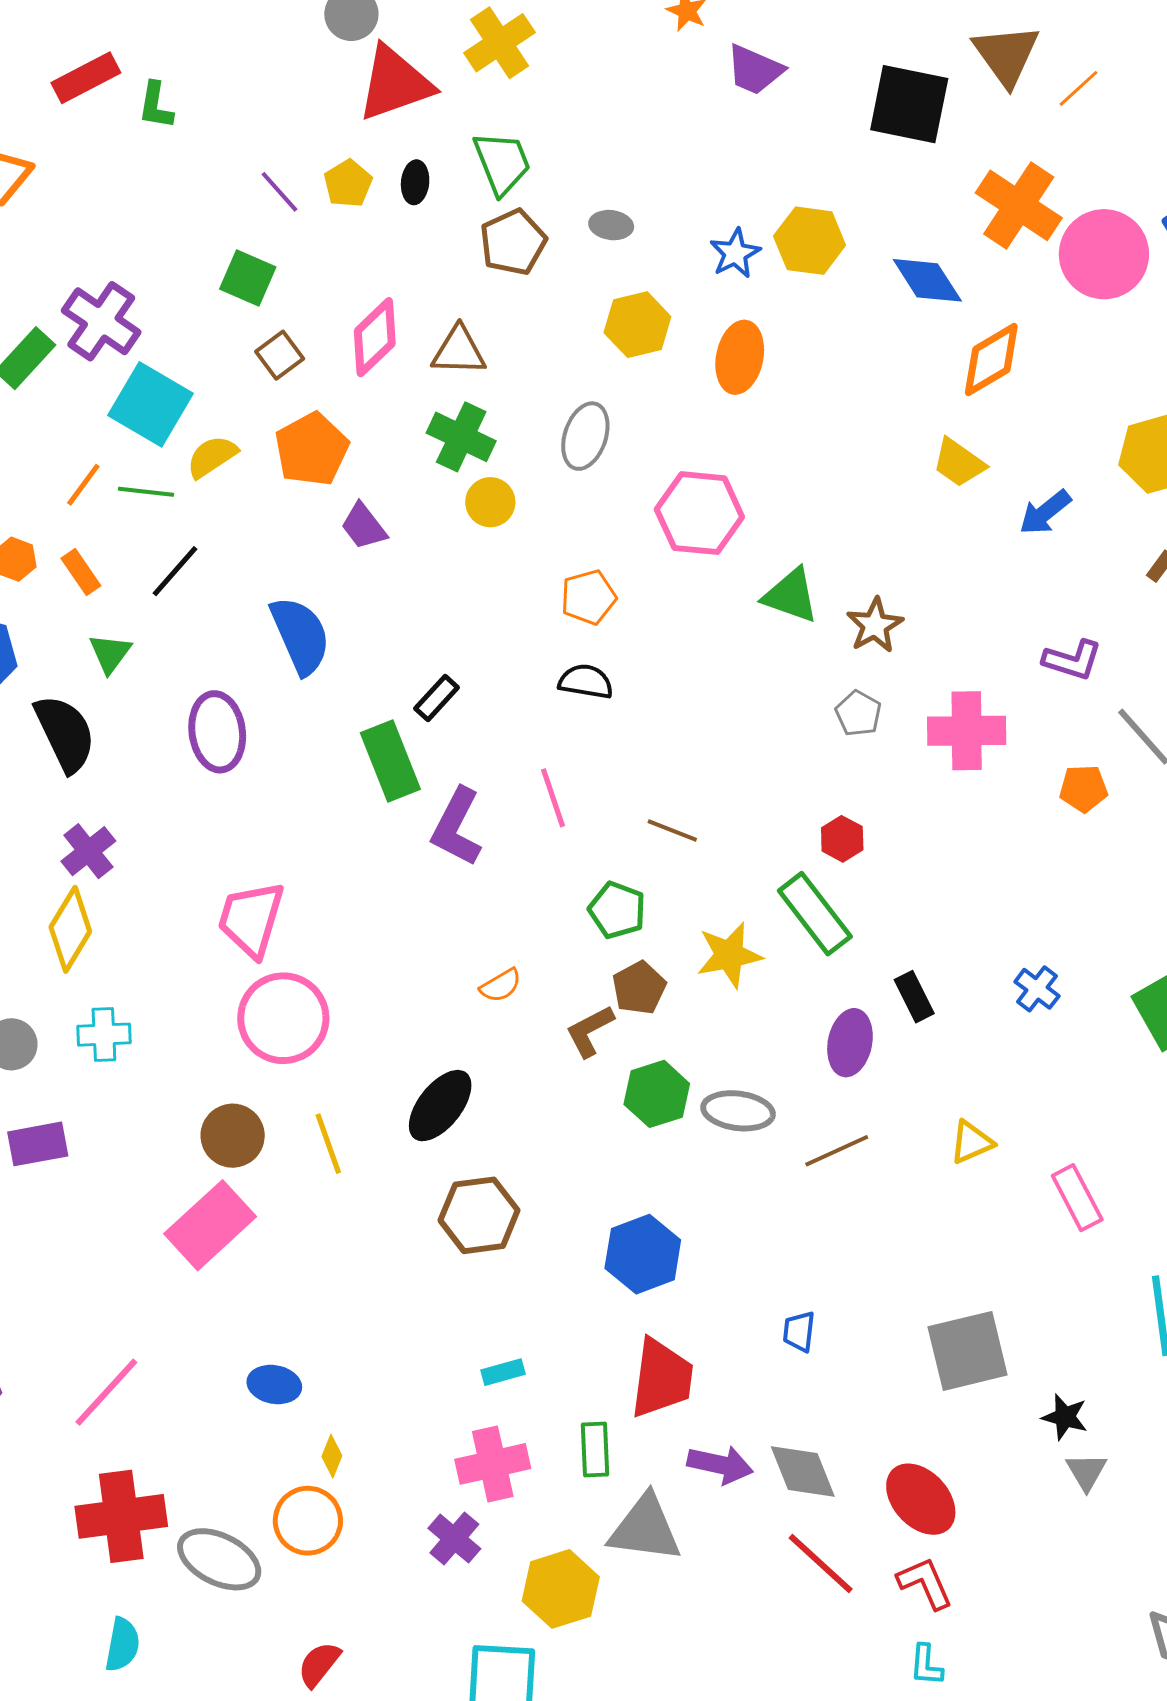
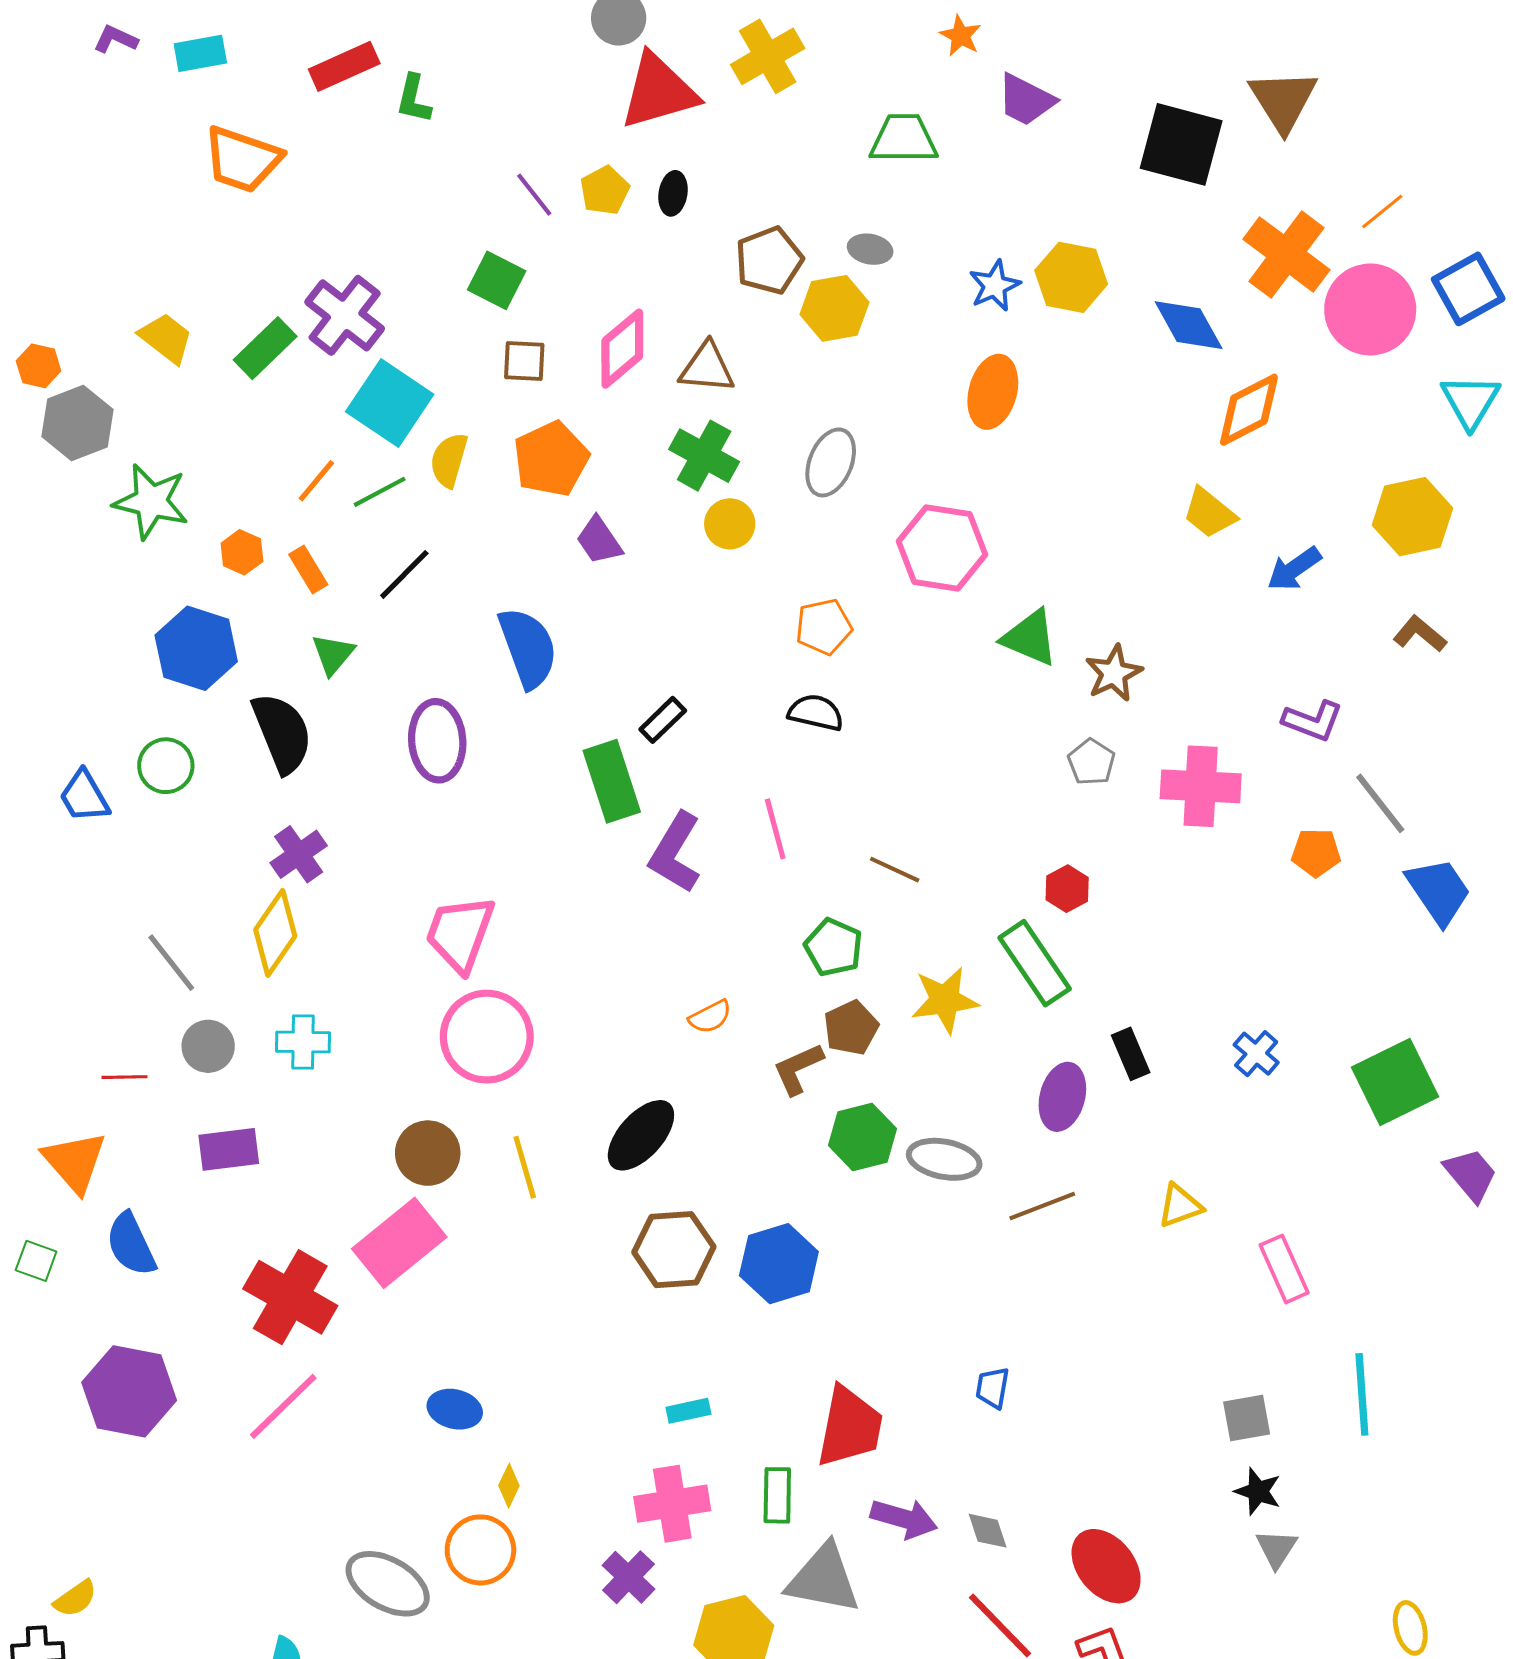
orange line: (1079, 88) -> (1382, 211), moved
green trapezoid: (502, 163) -> (904, 139), moved, turned -72
yellow hexagon: (637, 325) -> (834, 308), moved
brown square: (280, 355) -> (524, 361), turned 36
yellow semicircle: (212, 457) -> (449, 460), turned -44
green line: (146, 492) -> (380, 492), turned -38
blue hexagon: (643, 1254) -> (779, 1264), moved
gray square: (968, 1351) -> (1247, 1418), moved, size x0.6
gray diamond: (803, 1471) -> (988, 1531), size x0.6
red cross: (121, 1516) -> (290, 1297), moved, turned 34

